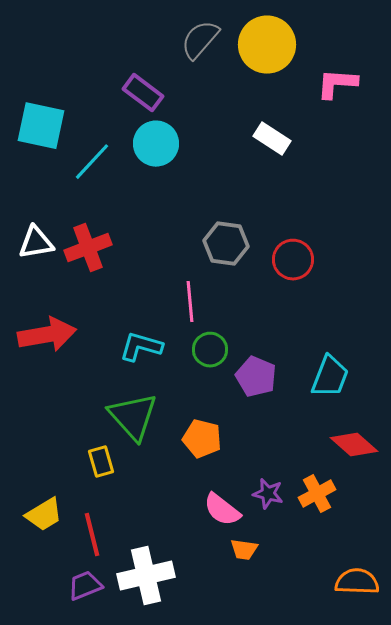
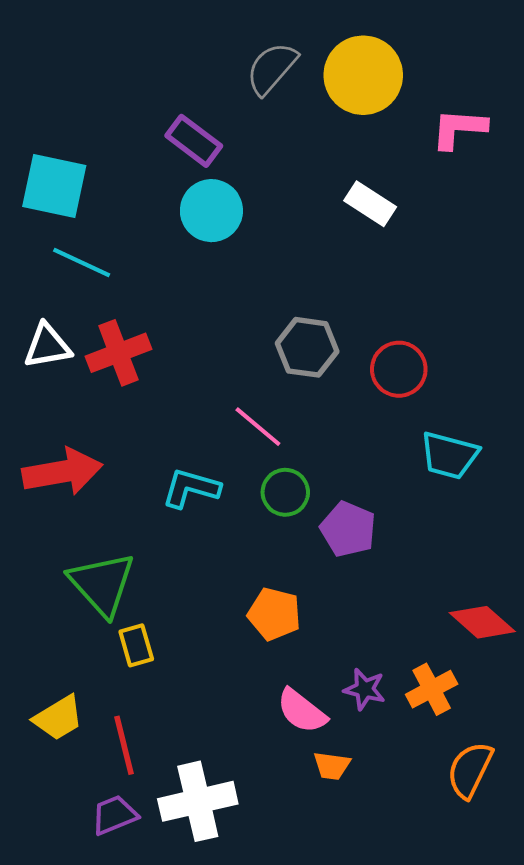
cyan line: (92, 162) -> (82, 263), moved, turned 72
pink line: (190, 302) -> (258, 427), turned -45
cyan trapezoid: (330, 377) -> (449, 455), moved, turned 84
green triangle: (133, 417) -> (102, 584), moved
orange semicircle: (357, 582) -> (470, 770), moved, turned -66

